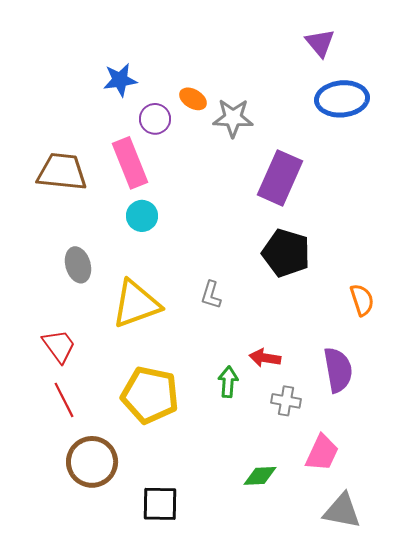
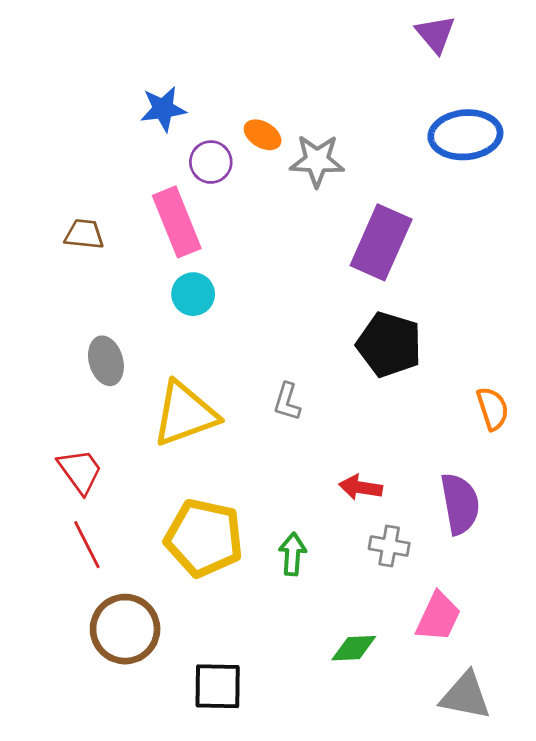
purple triangle: (320, 43) -> (435, 34), moved
brown trapezoid: (62, 172) -> (84, 234), size x0.6
green arrow: (228, 382) -> (293, 554), moved

